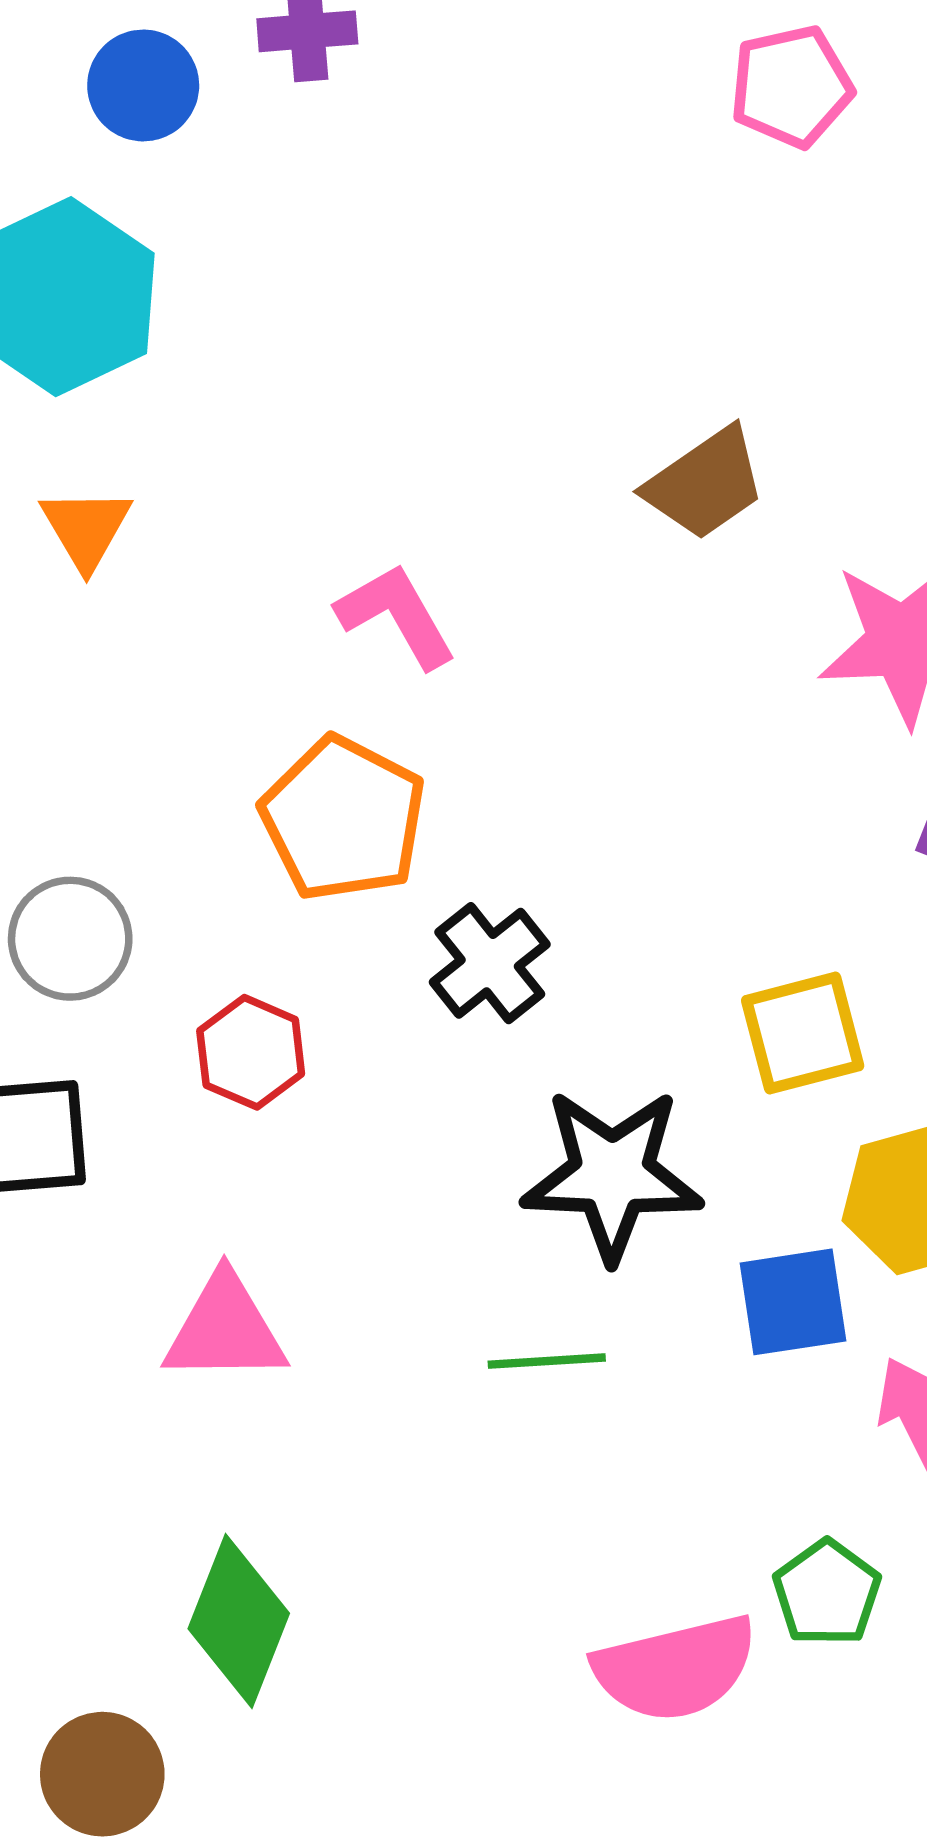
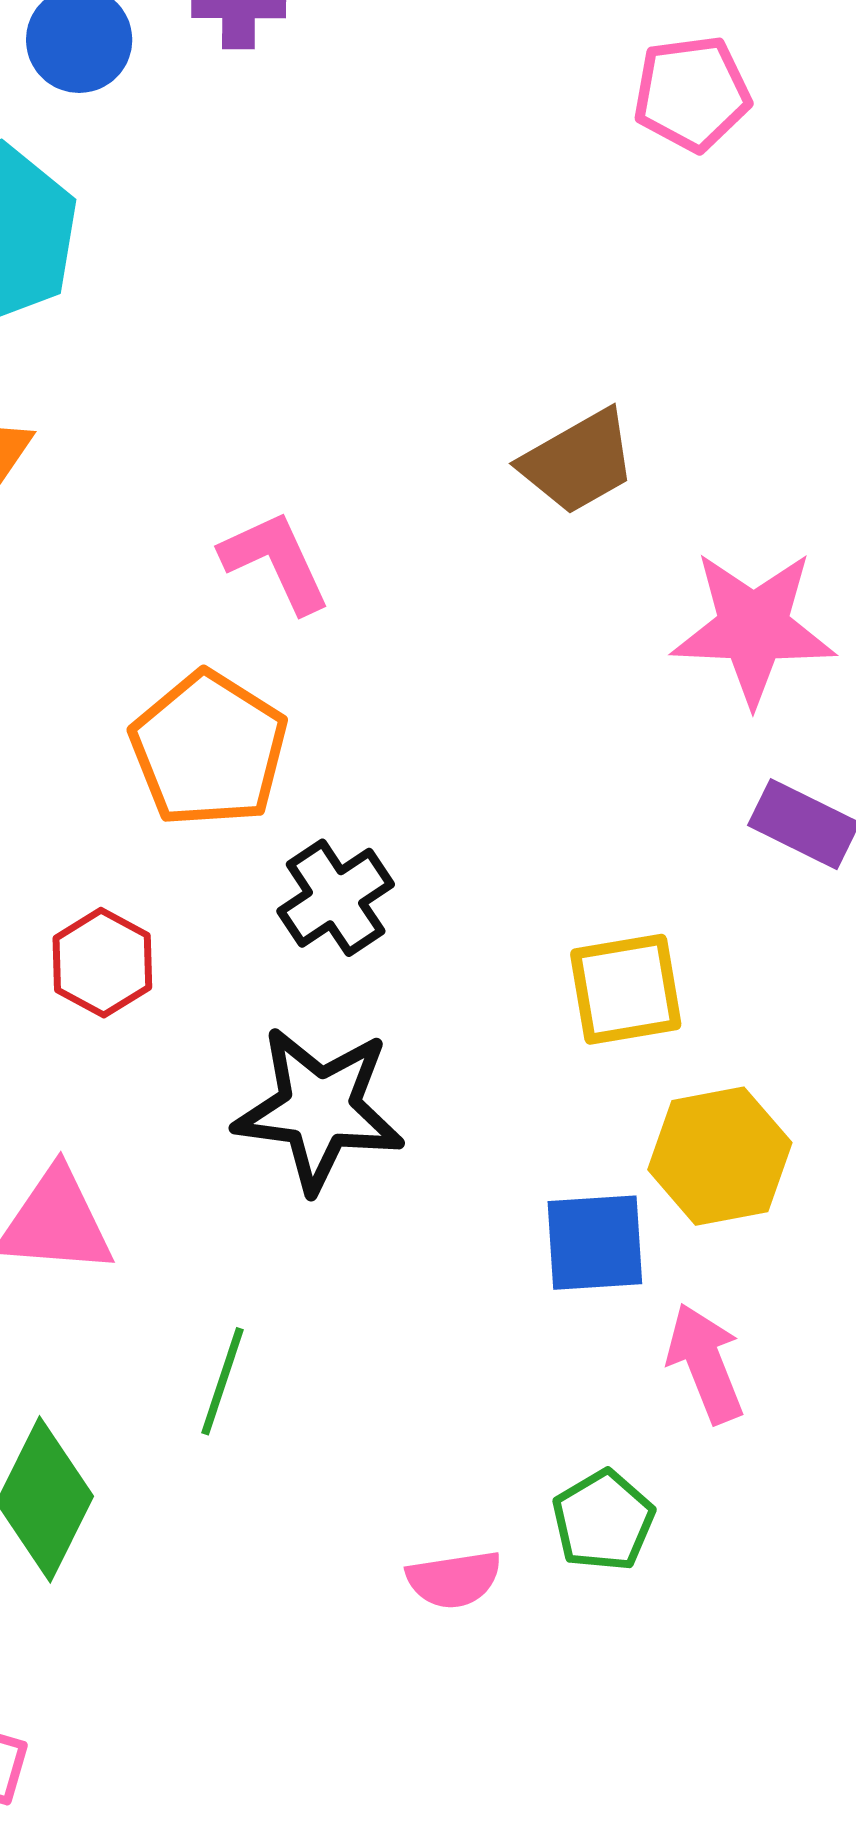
black star: (612, 1175) -> (319, 1109), moved
green line: (547, 1361) -> (223, 1381), moved, turned -73
pink semicircle: (675, 1668) -> (454, 1579), size x0.6

